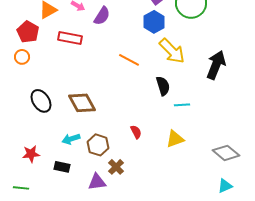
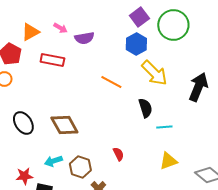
purple semicircle: (102, 16) -> (84, 38), turned 48
yellow triangle: (175, 139) -> (168, 161), moved
red star: (31, 154) -> (24, 176), moved

